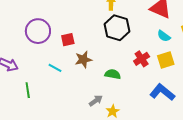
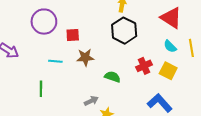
yellow square: (166, 60) -> (168, 71), turned 36
cyan line: (55, 68) -> (55, 61), turned -32
green line: (28, 90) -> (41, 89), moved

